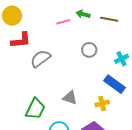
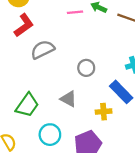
red L-shape: (21, 40) -> (24, 25), turned -40
gray circle: (89, 50) -> (86, 68), moved

